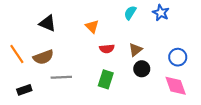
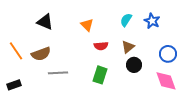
cyan semicircle: (130, 13) -> (126, 20), moved
blue star: (161, 13) -> (152, 21), moved
black rectangle: (24, 90) -> (14, 85), moved

